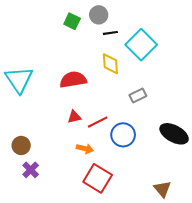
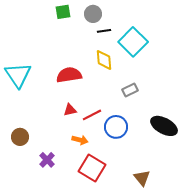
green square: (72, 21) -> (63, 12), moved, turned -35
purple cross: (31, 170) -> (47, 160), moved
brown triangle: (162, 189) -> (142, 178), moved

